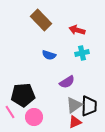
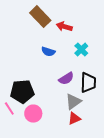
red arrow: (77, 30) -> (64, 27), moved
cyan cross: (82, 53) -> (81, 50), turned -32
black trapezoid: (89, 106) -> (88, 83), moved

